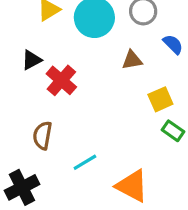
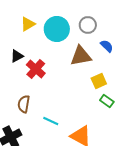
brown triangle: (132, 60) -> (81, 56), size x1.6
cyan line: (85, 162) -> (51, 121), turned 56

